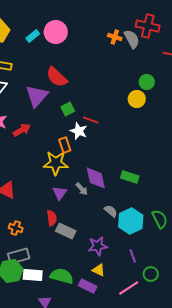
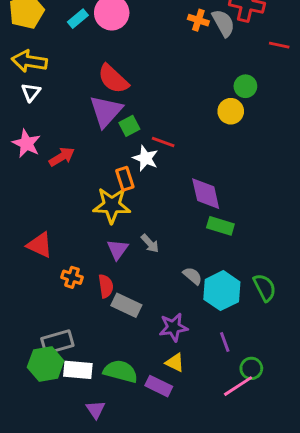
purple triangle: (37, 96) -> (106, 111), moved
purple diamond: (96, 178) -> (206, 194), moved
orange cross: (16, 228) -> (72, 277), moved
pink line: (129, 288) -> (238, 386), moved

